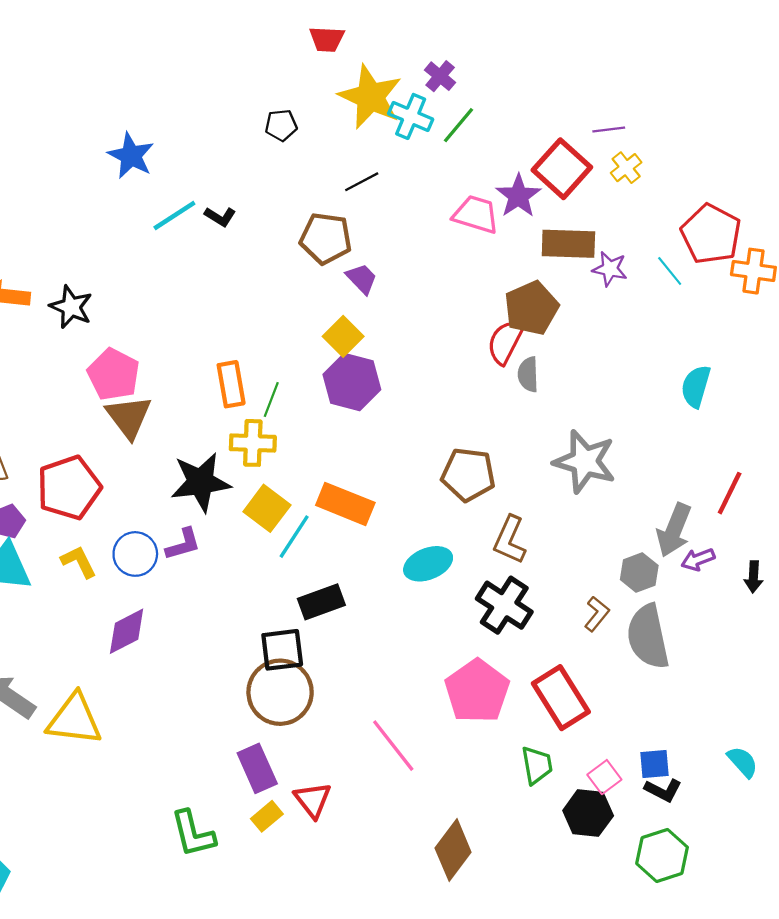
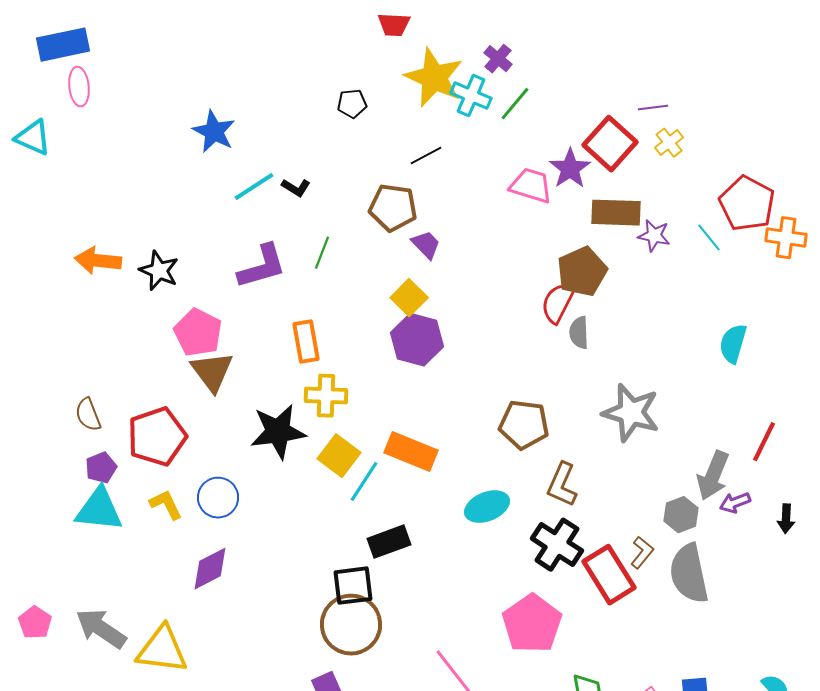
green line: (271, 399) -> (322, 253), moved
purple L-shape: (183, 544) -> (262, 267), moved, size x1.5
red rectangle: (561, 698) -> (609, 575), moved

